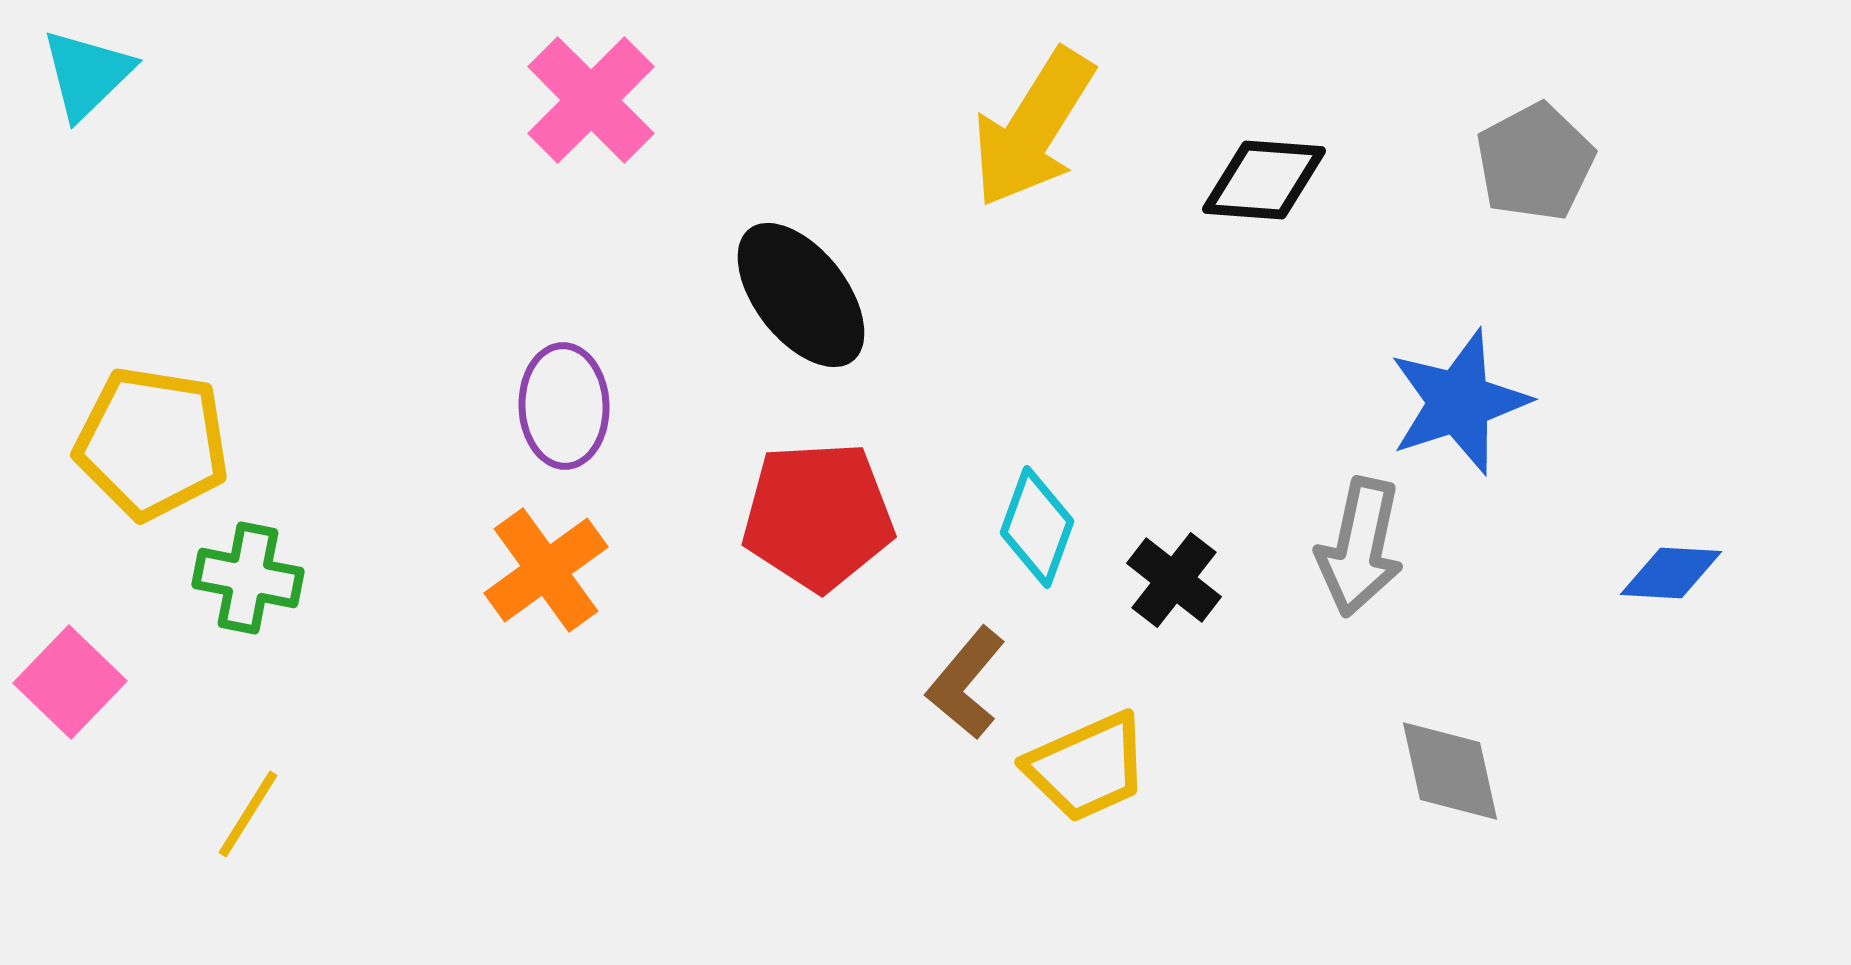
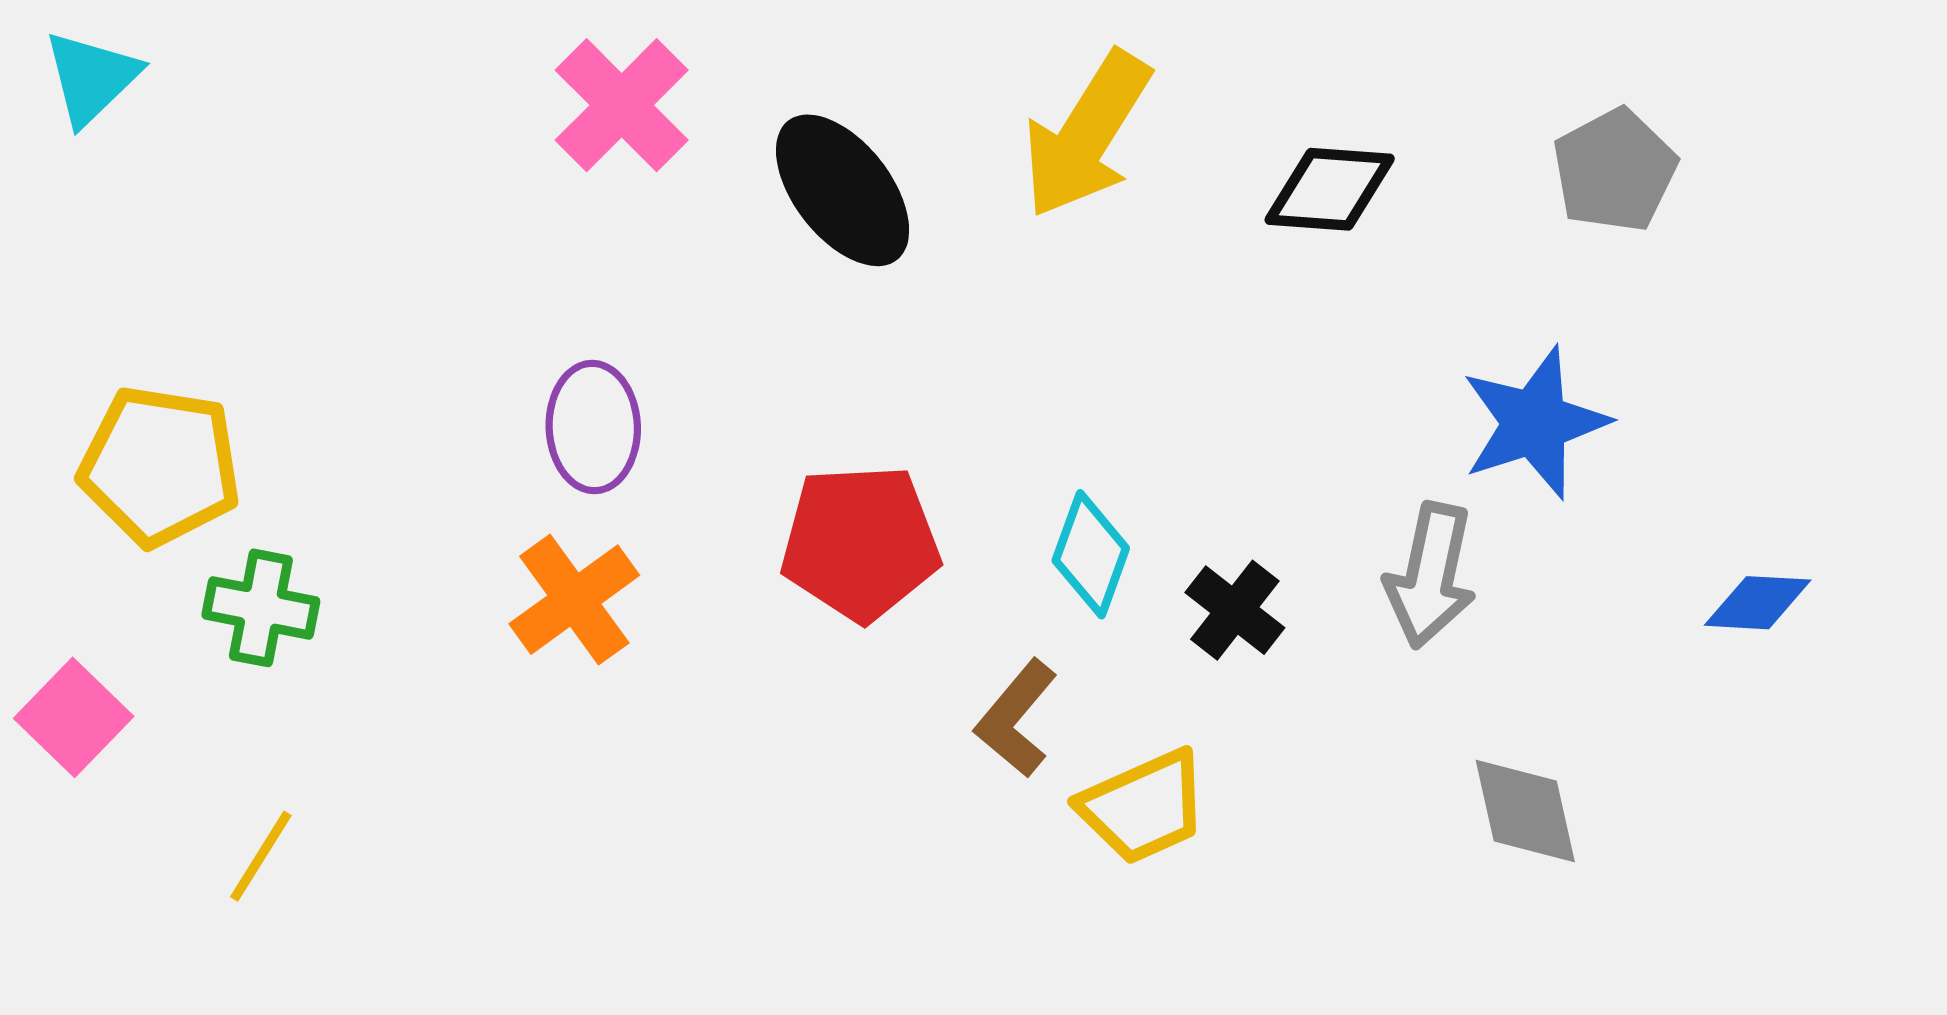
black ellipse: (801, 295) -> (843, 190), moved

